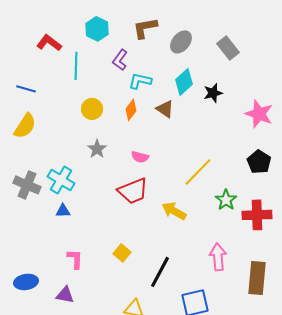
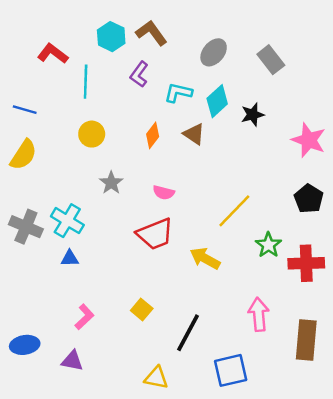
brown L-shape: (145, 28) -> (151, 33), moved, turned 64
cyan L-shape: (140, 81) -> (178, 93), moved
yellow circle: (92, 109) -> (92, 134), moved
pink L-shape: (75, 259) -> (84, 317), turned 45

